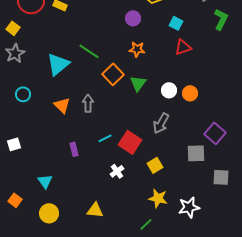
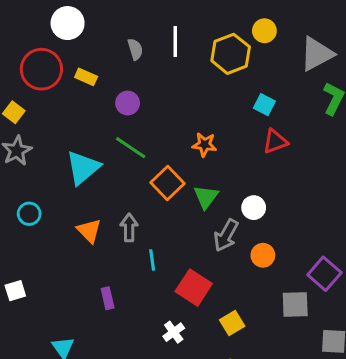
purple circle: (133, 18) -> (128, 103), moved
orange circle: (190, 93) -> (263, 255), moved
gray arrow: (161, 123) -> (226, 235), moved
cyan line: (105, 138) -> (152, 260), moved, turned -72

